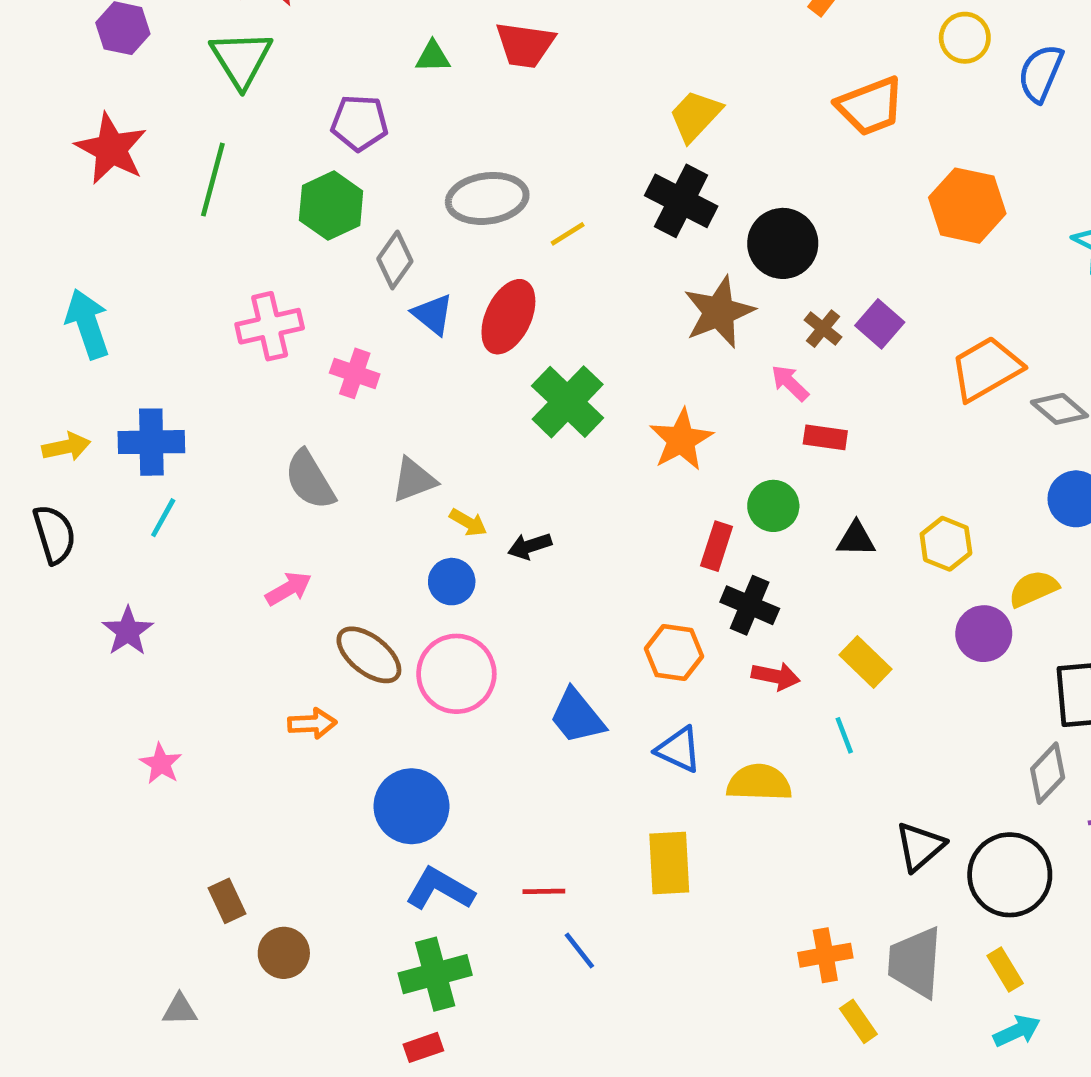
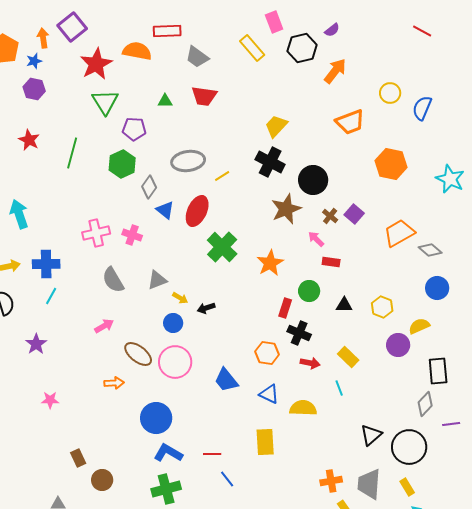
green triangle: (241, 59) -> (105, 102), moved
red star: (111, 149) -> (29, 140), size x0.7
pink cross: (270, 326) -> (96, 233), moved
pink star: (161, 764) -> (50, 400), turned -30

